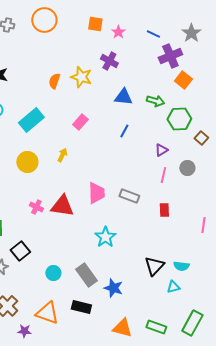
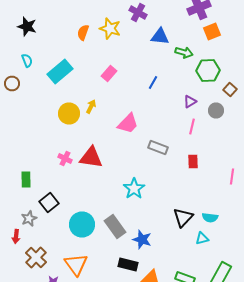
orange square: (183, 80) -> (212, 32), turned 30
blue triangle: (123, 97) -> (160, 36), moved
yellow circle: (27, 162) -> (69, 114), moved
gray circle: (187, 168) -> (216, 110), moved
pink trapezoid: (96, 193) -> (128, 124), moved, turned 45
cyan circle: (53, 273) -> (82, 224), size x1.6
black rectangle: (81, 307) -> (128, 264), moved
orange triangle: (47, 313) -> (76, 264), turned 35

